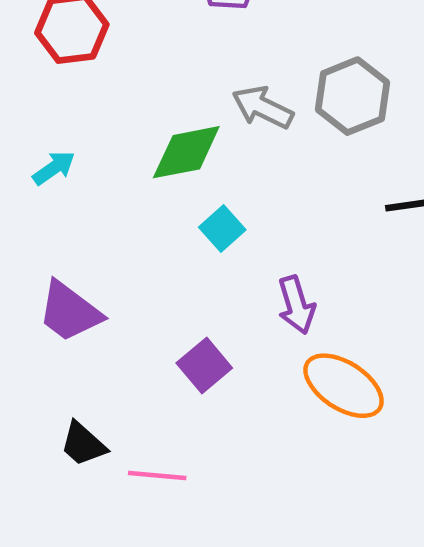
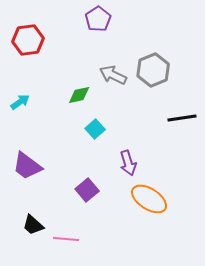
green diamond: (186, 152) -> (79, 95), size x0.7

